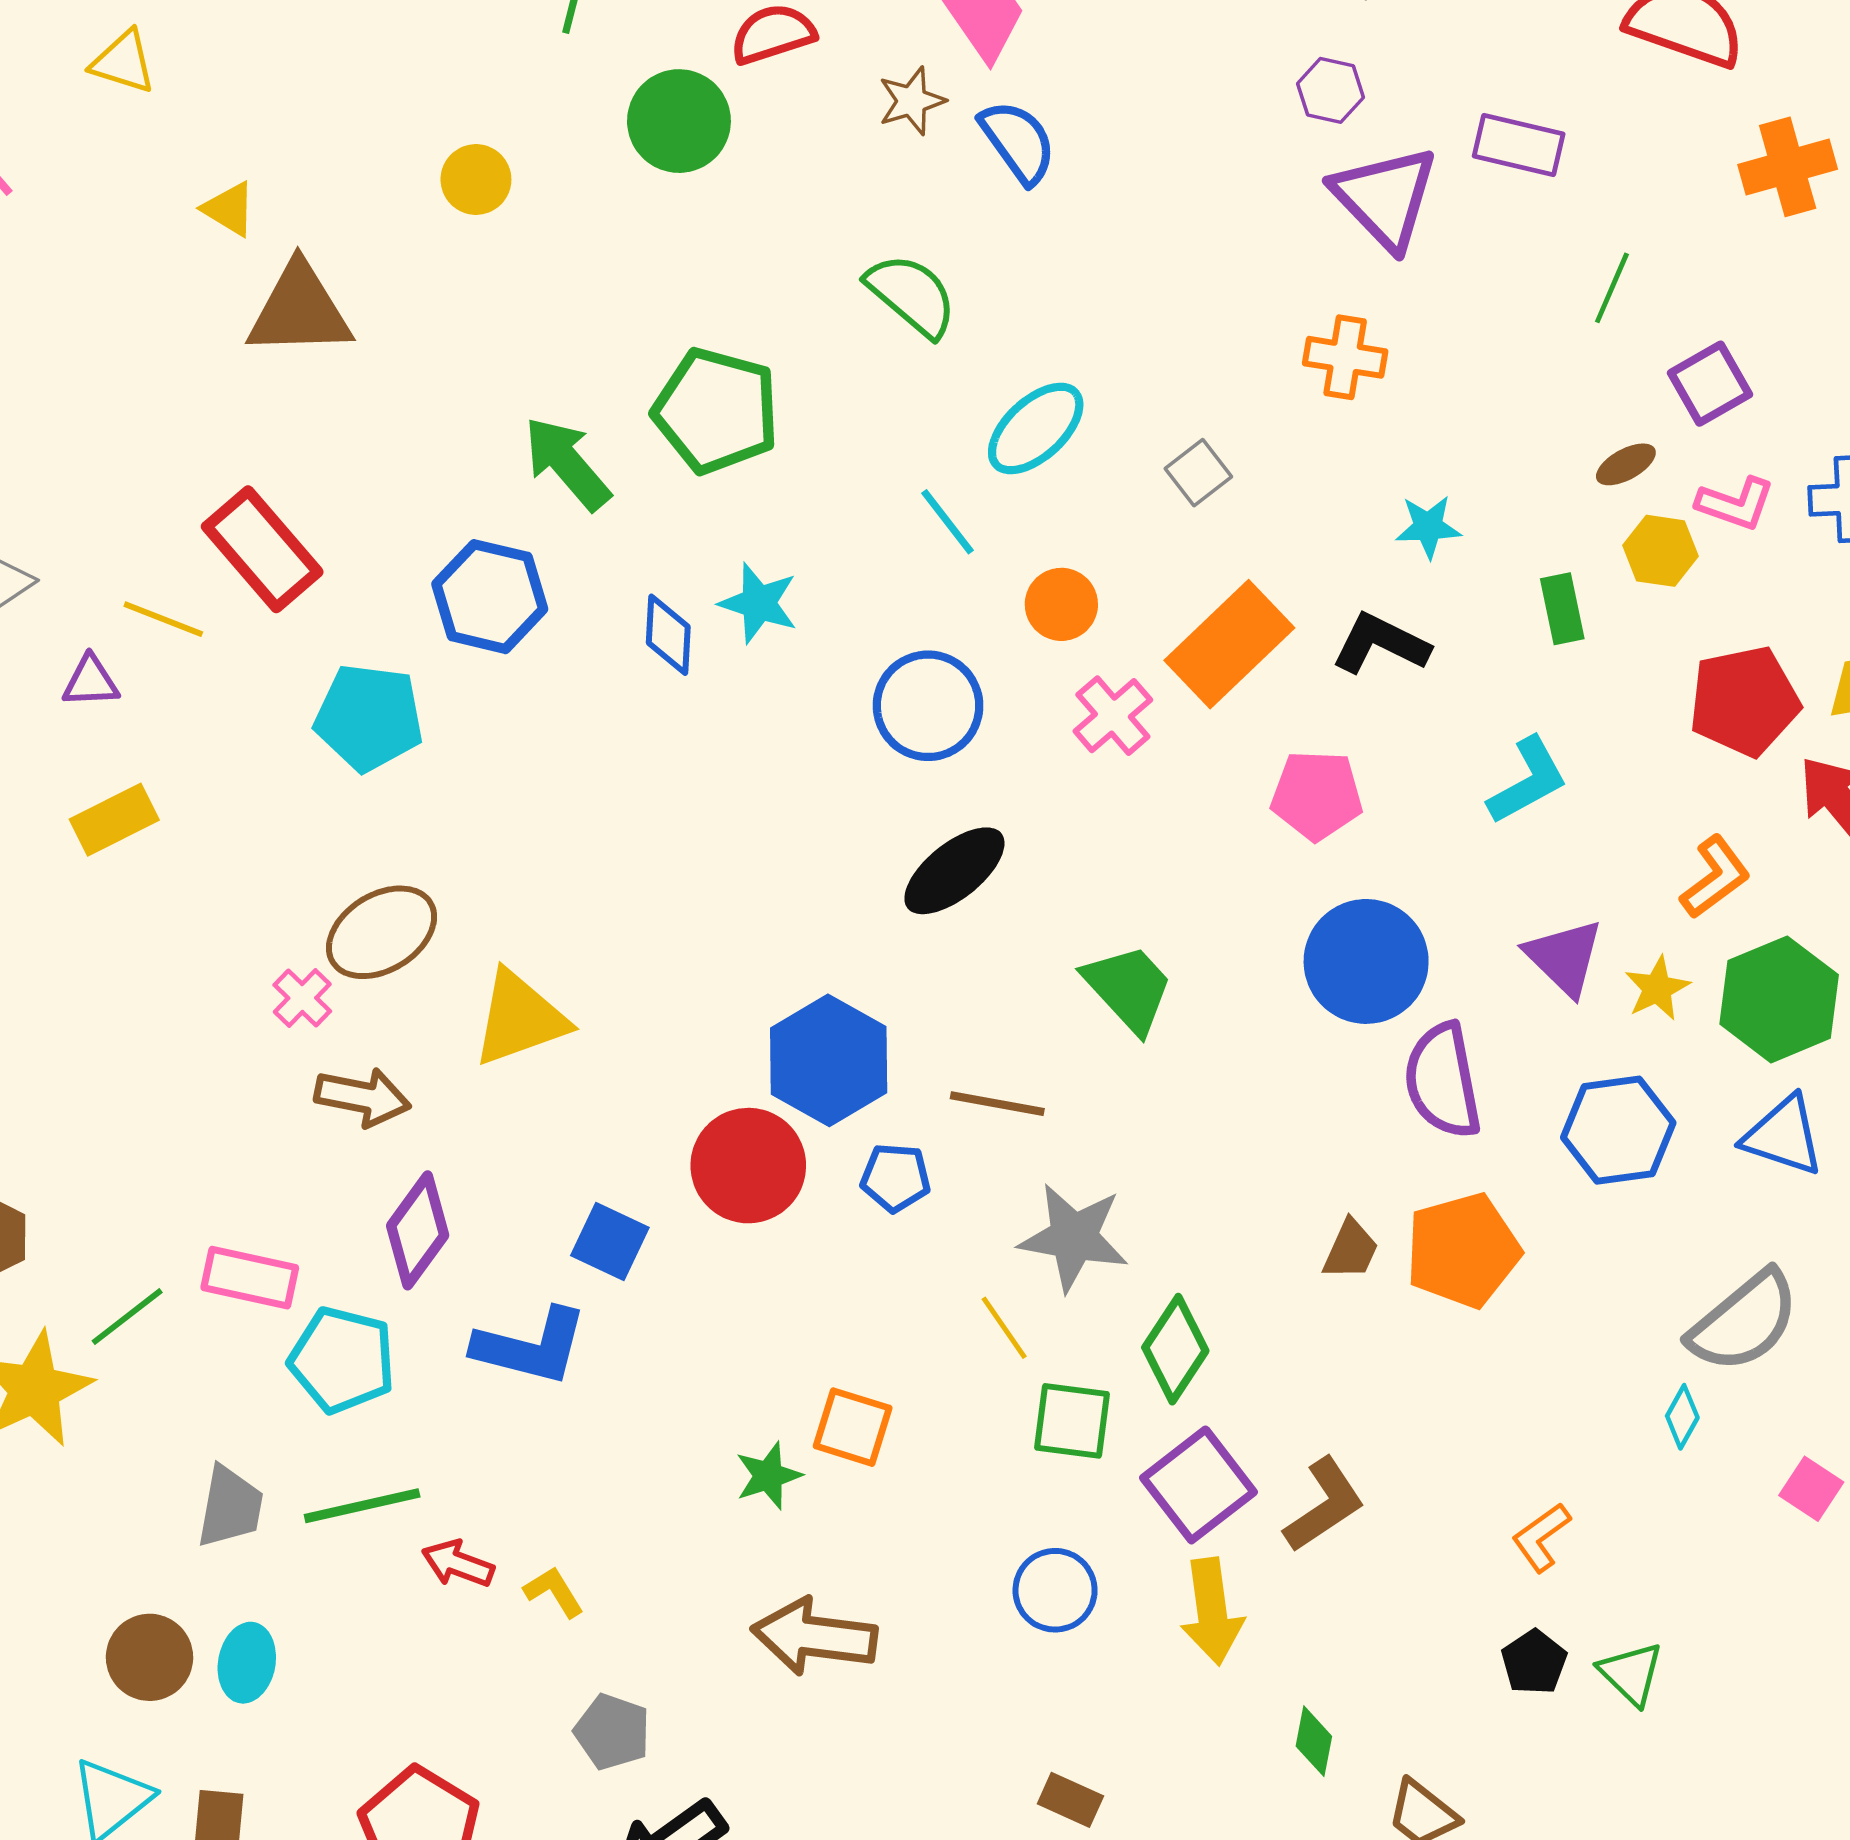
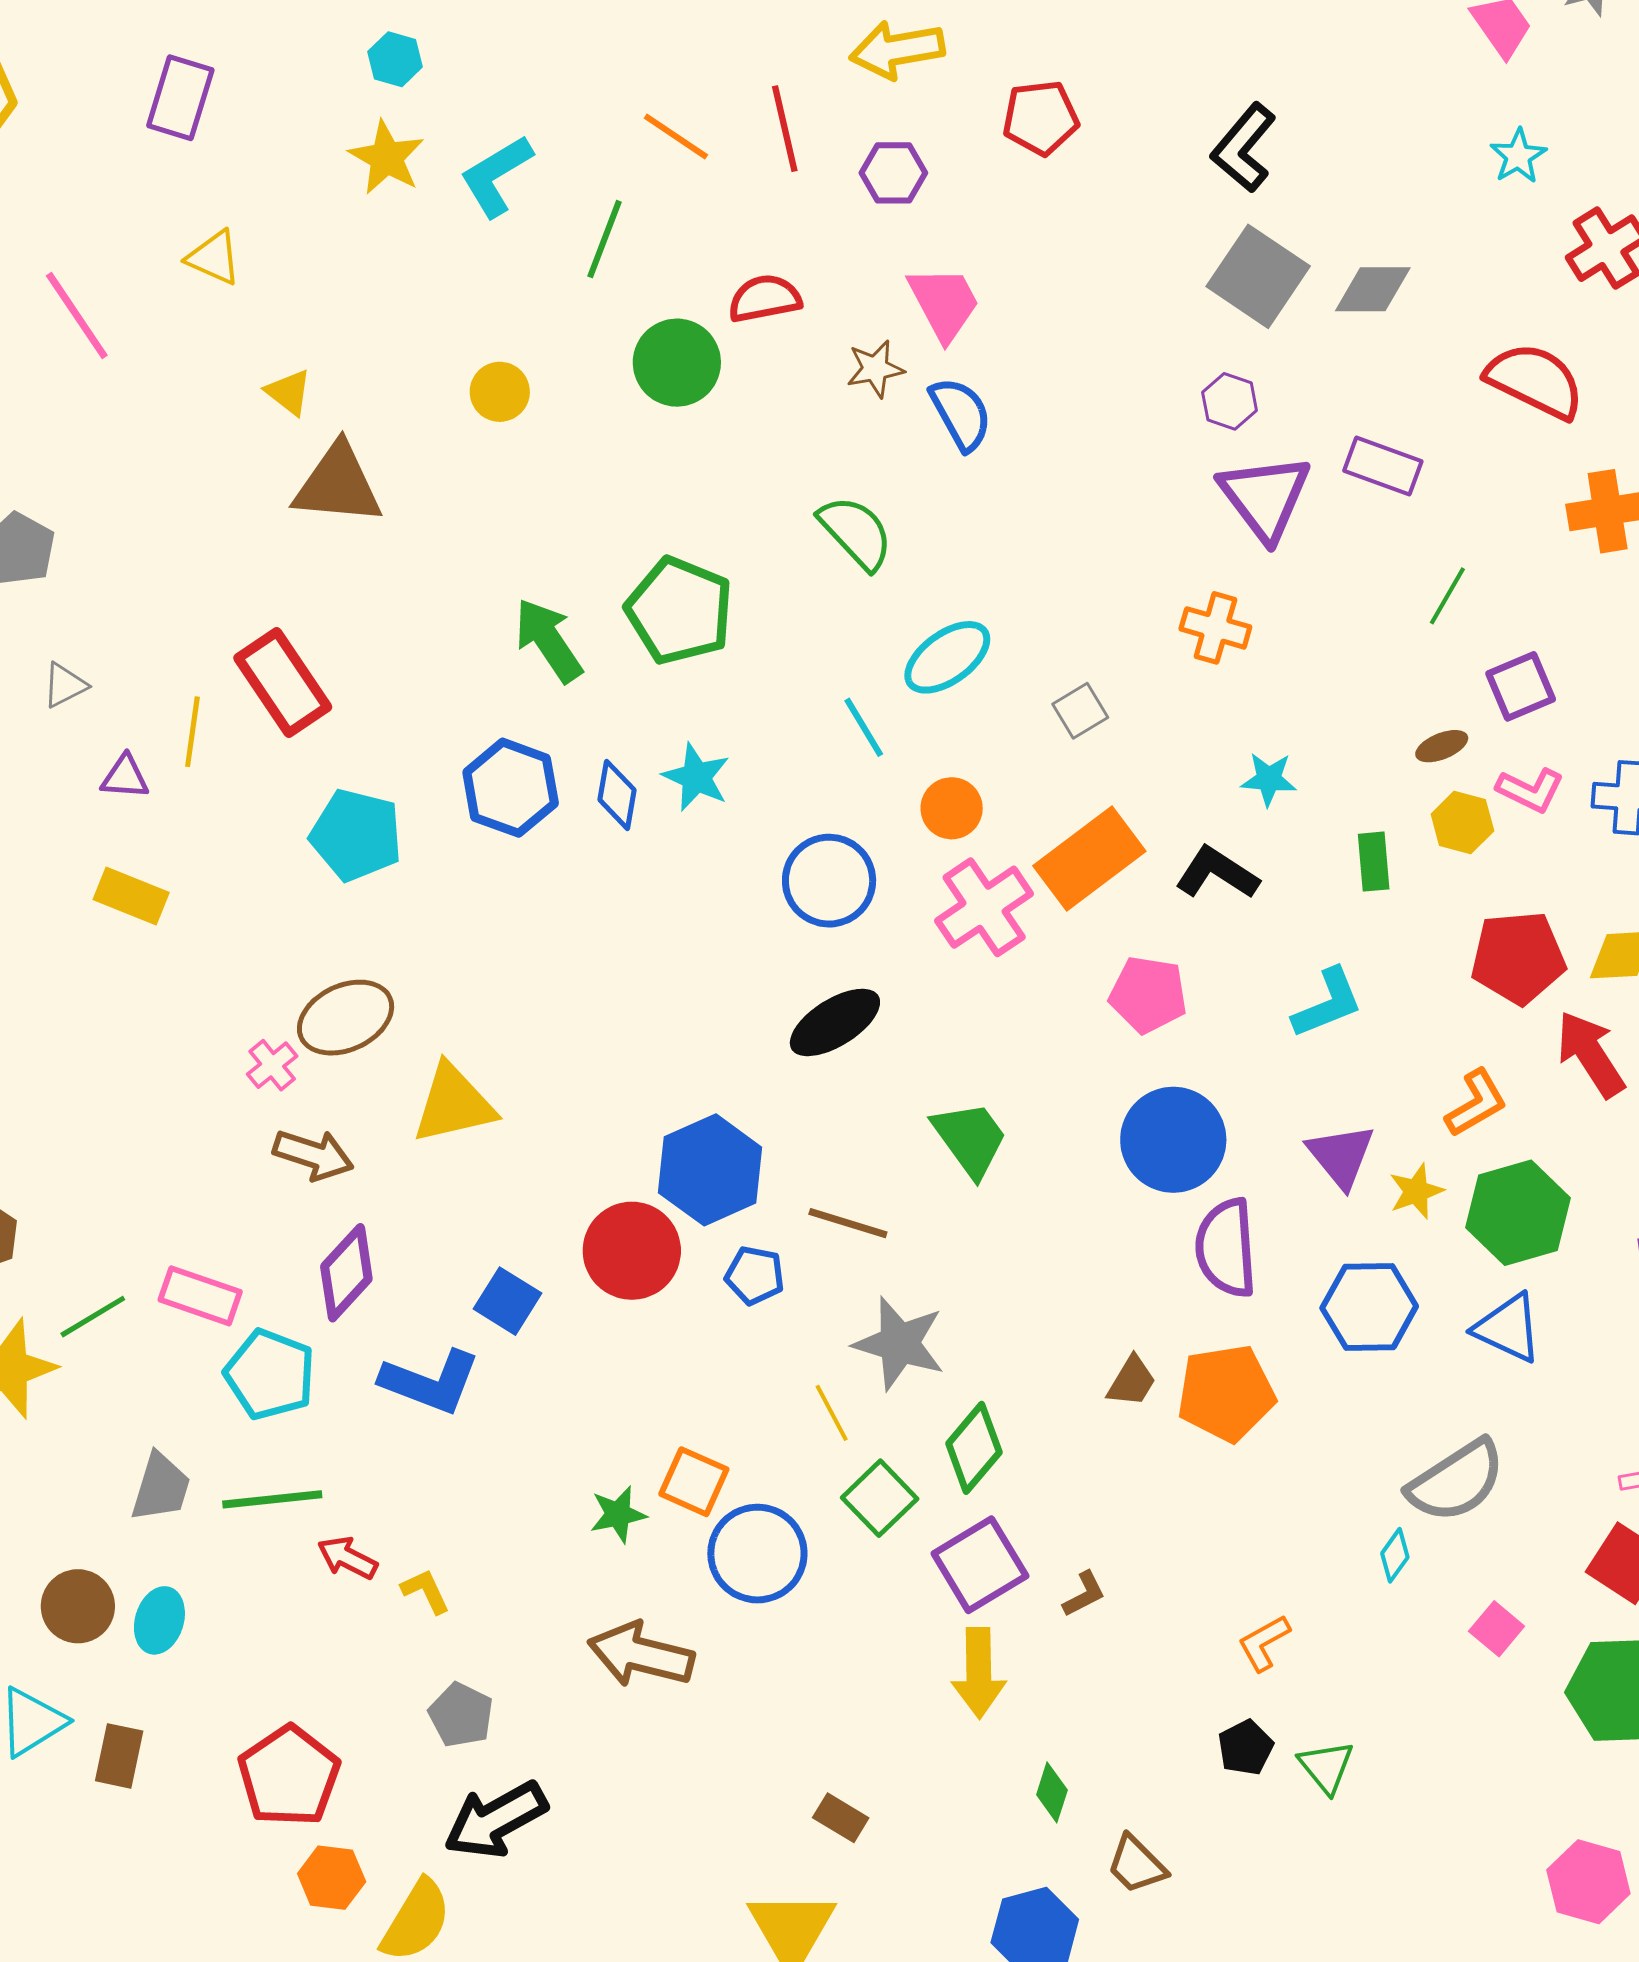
blue hexagon: (490, 597) -> (511, 788), moved
yellow line: (163, 619) -> (192, 732), turned 70
pink cross: (1113, 716) -> (984, 907), size x1.4
yellow rectangle: (114, 820) -> (131, 896), turned 42
green square: (1072, 1421) -> (880, 1498), turned 32
brown L-shape: (1324, 1505) -> (1084, 1594), size x0.6
blue circle: (1055, 1590) -> (757, 1554), moved, size x1.4

